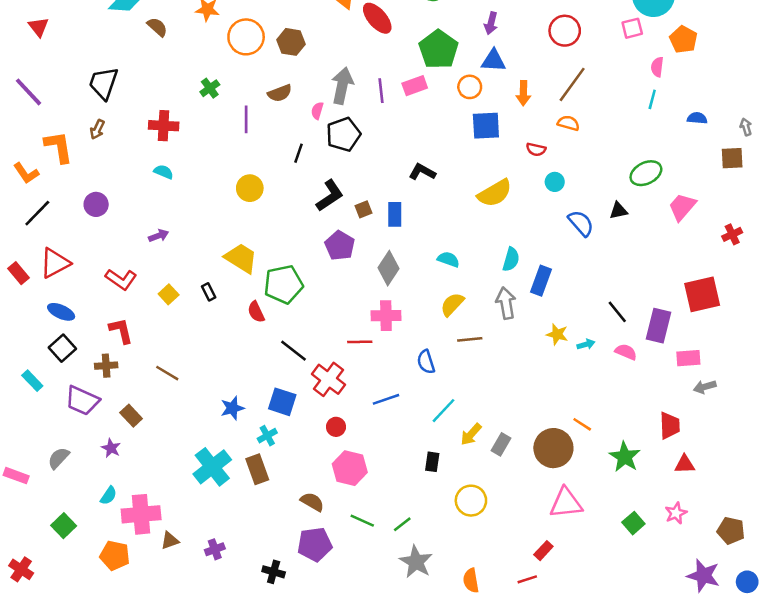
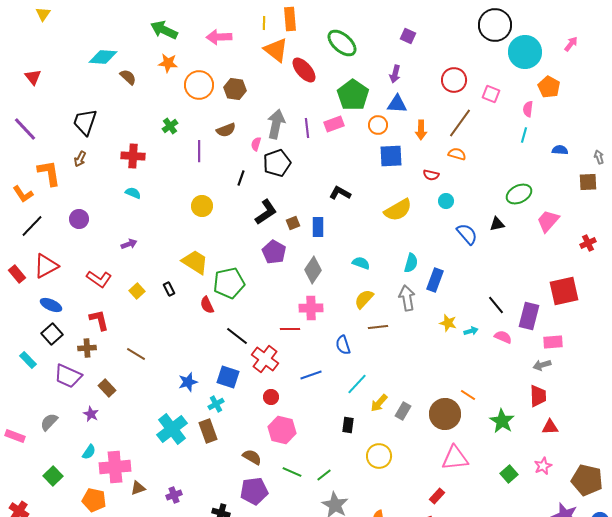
pink square: (632, 28) -> (491, 94), moved, turned 36
gray arrow: (705, 387) -> (542, 365), moved
brown pentagon: (731, 531) -> (587, 480), size x1.4

